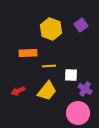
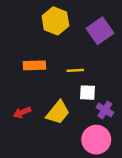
purple square: (81, 25) -> (100, 31), size x1.5
yellow hexagon: (51, 29) -> (55, 21), moved
yellow line: (49, 66) -> (75, 70), moved

